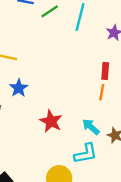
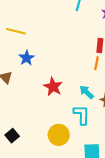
cyan L-shape: (86, 154) -> (82, 115), turned -80

